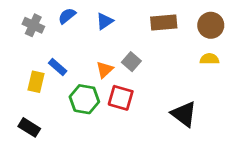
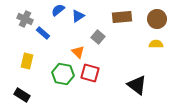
blue semicircle: (67, 16) -> (58, 10), moved
gray square: (131, 62) -> (98, 37), moved
blue rectangle: (58, 67) -> (43, 33), moved
orange triangle: (105, 70) -> (78, 52), turned -32

